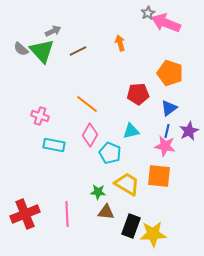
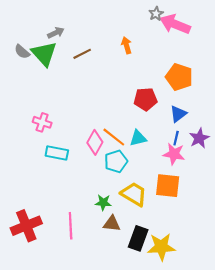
orange line: (87, 104) -> (114, 137), moved
cyan pentagon: (110, 153) -> (116, 161), turned 30

